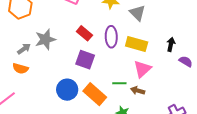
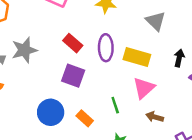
gray triangle: (137, 13) -> (156, 21), moved
green line: (119, 83) -> (115, 105), turned 72
brown arrow: (138, 91) -> (155, 117), moved
orange rectangle: (95, 94) -> (85, 118), size x0.6

